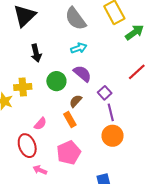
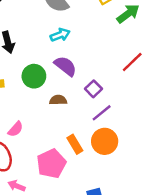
brown semicircle: (76, 101) -> (58, 100), turned 48
purple line: (111, 112) -> (102, 113), turned 66
orange rectangle: (70, 120) -> (75, 144), moved

